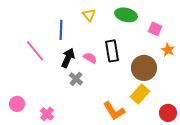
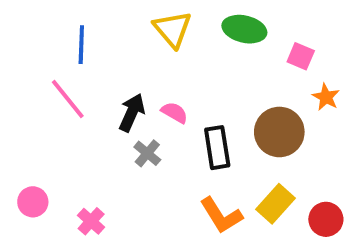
yellow triangle: (89, 15) -> (173, 29), size x1.5
blue line: (61, 30) -> (81, 45), moved
black rectangle: (112, 51) -> (217, 148), moved
yellow rectangle: (140, 94) -> (275, 204), moved

